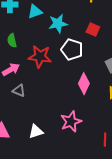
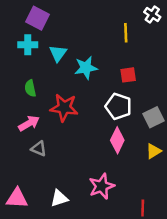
cyan triangle: (35, 12) -> (58, 53), turned -35
red square: (93, 30) -> (128, 75), turned -32
white pentagon: (72, 50) -> (118, 106), moved

